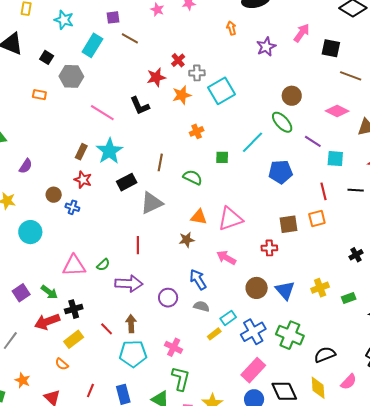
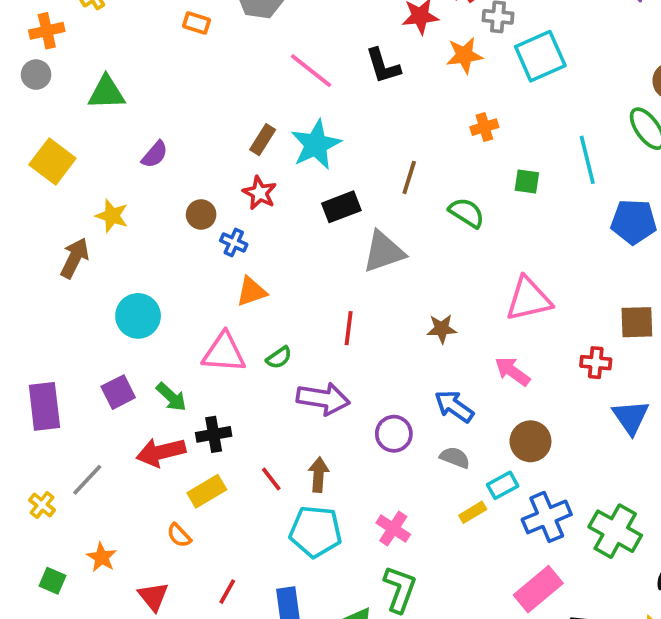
cyan line: (252, 142) -> (587, 160), turned -65
orange triangle: (199, 217) -> (251, 292), moved, turned -36
cyan circle: (30, 232) -> (138, 316), moved
blue arrow: (198, 280) -> (454, 406), turned -30
brown circle: (257, 288) -> (530, 441), moved
blue triangle: (285, 290) -> (631, 417), moved

